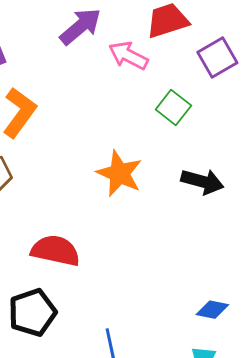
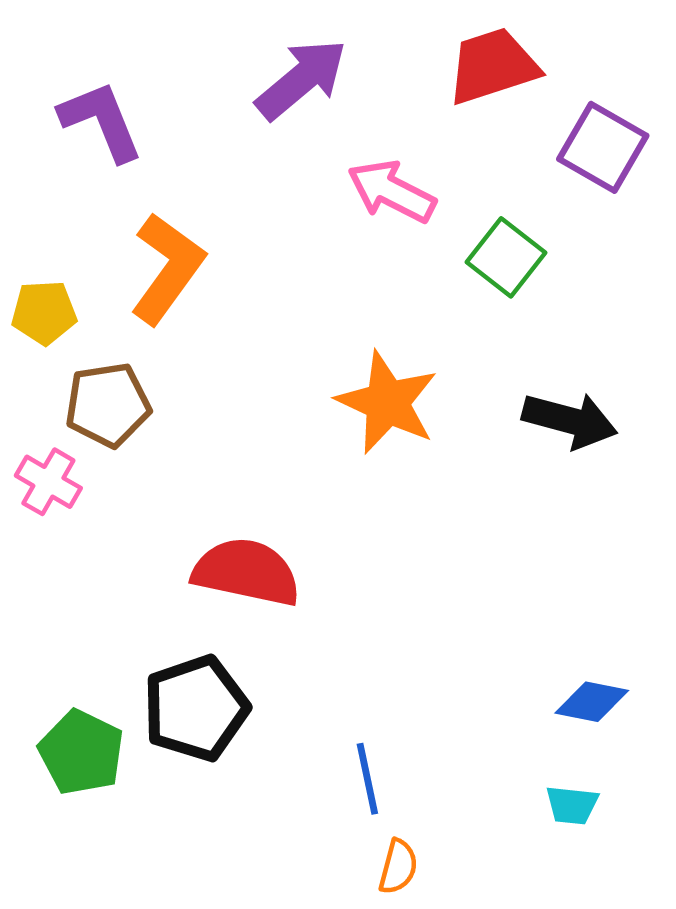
pink arrow: (128, 56) -> (392, 191), moved
purple square: (217, 58) -> (603, 147), turned -30

